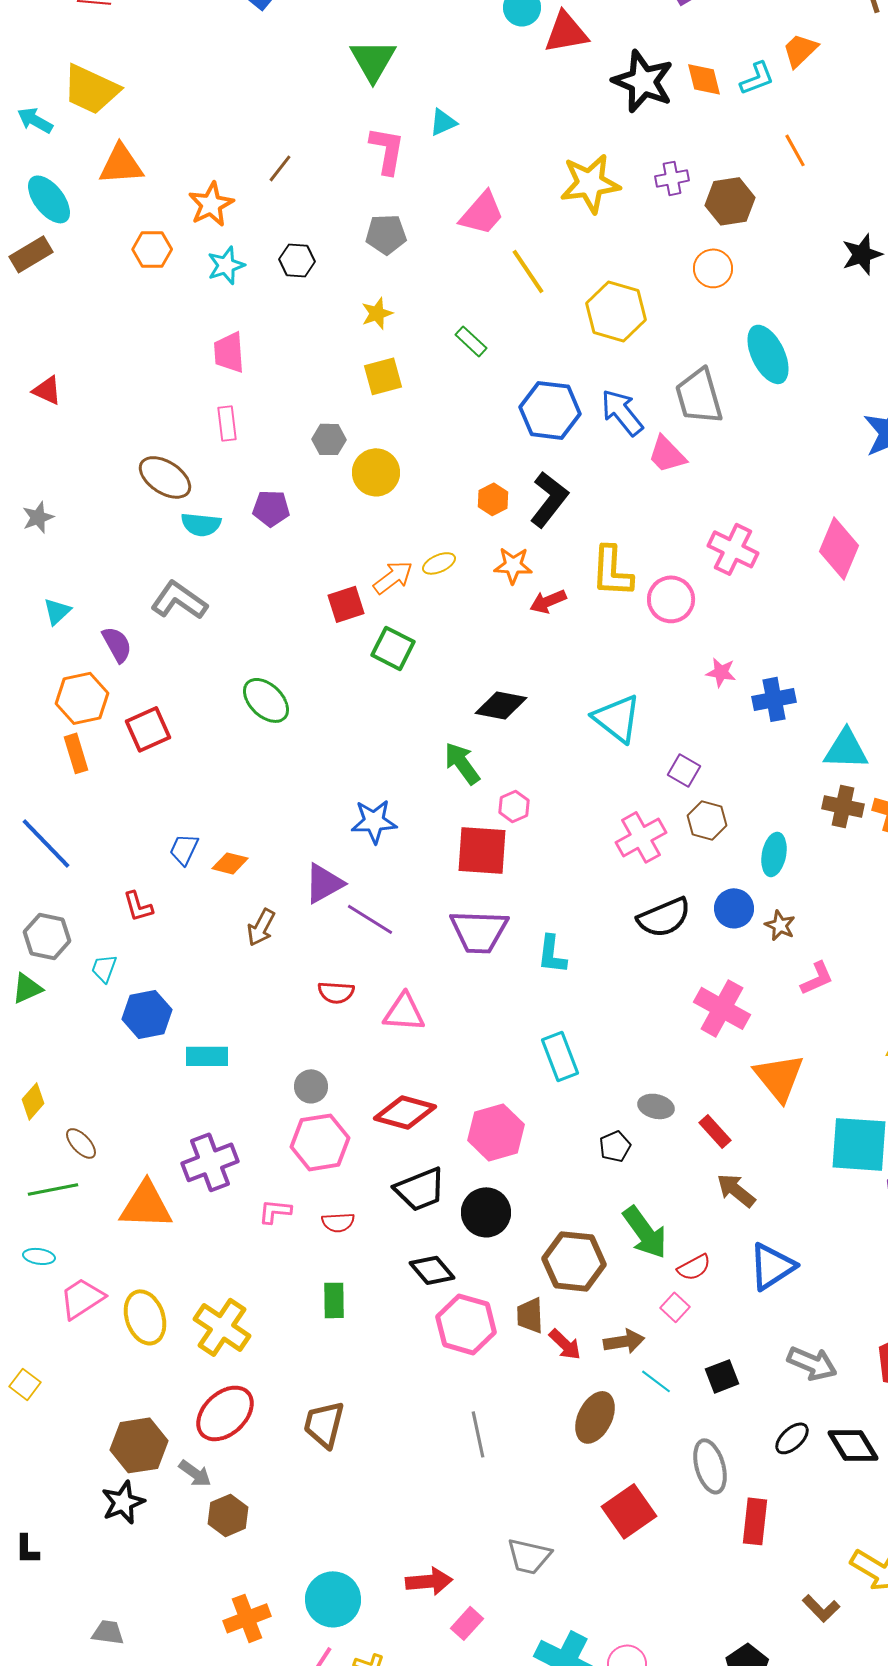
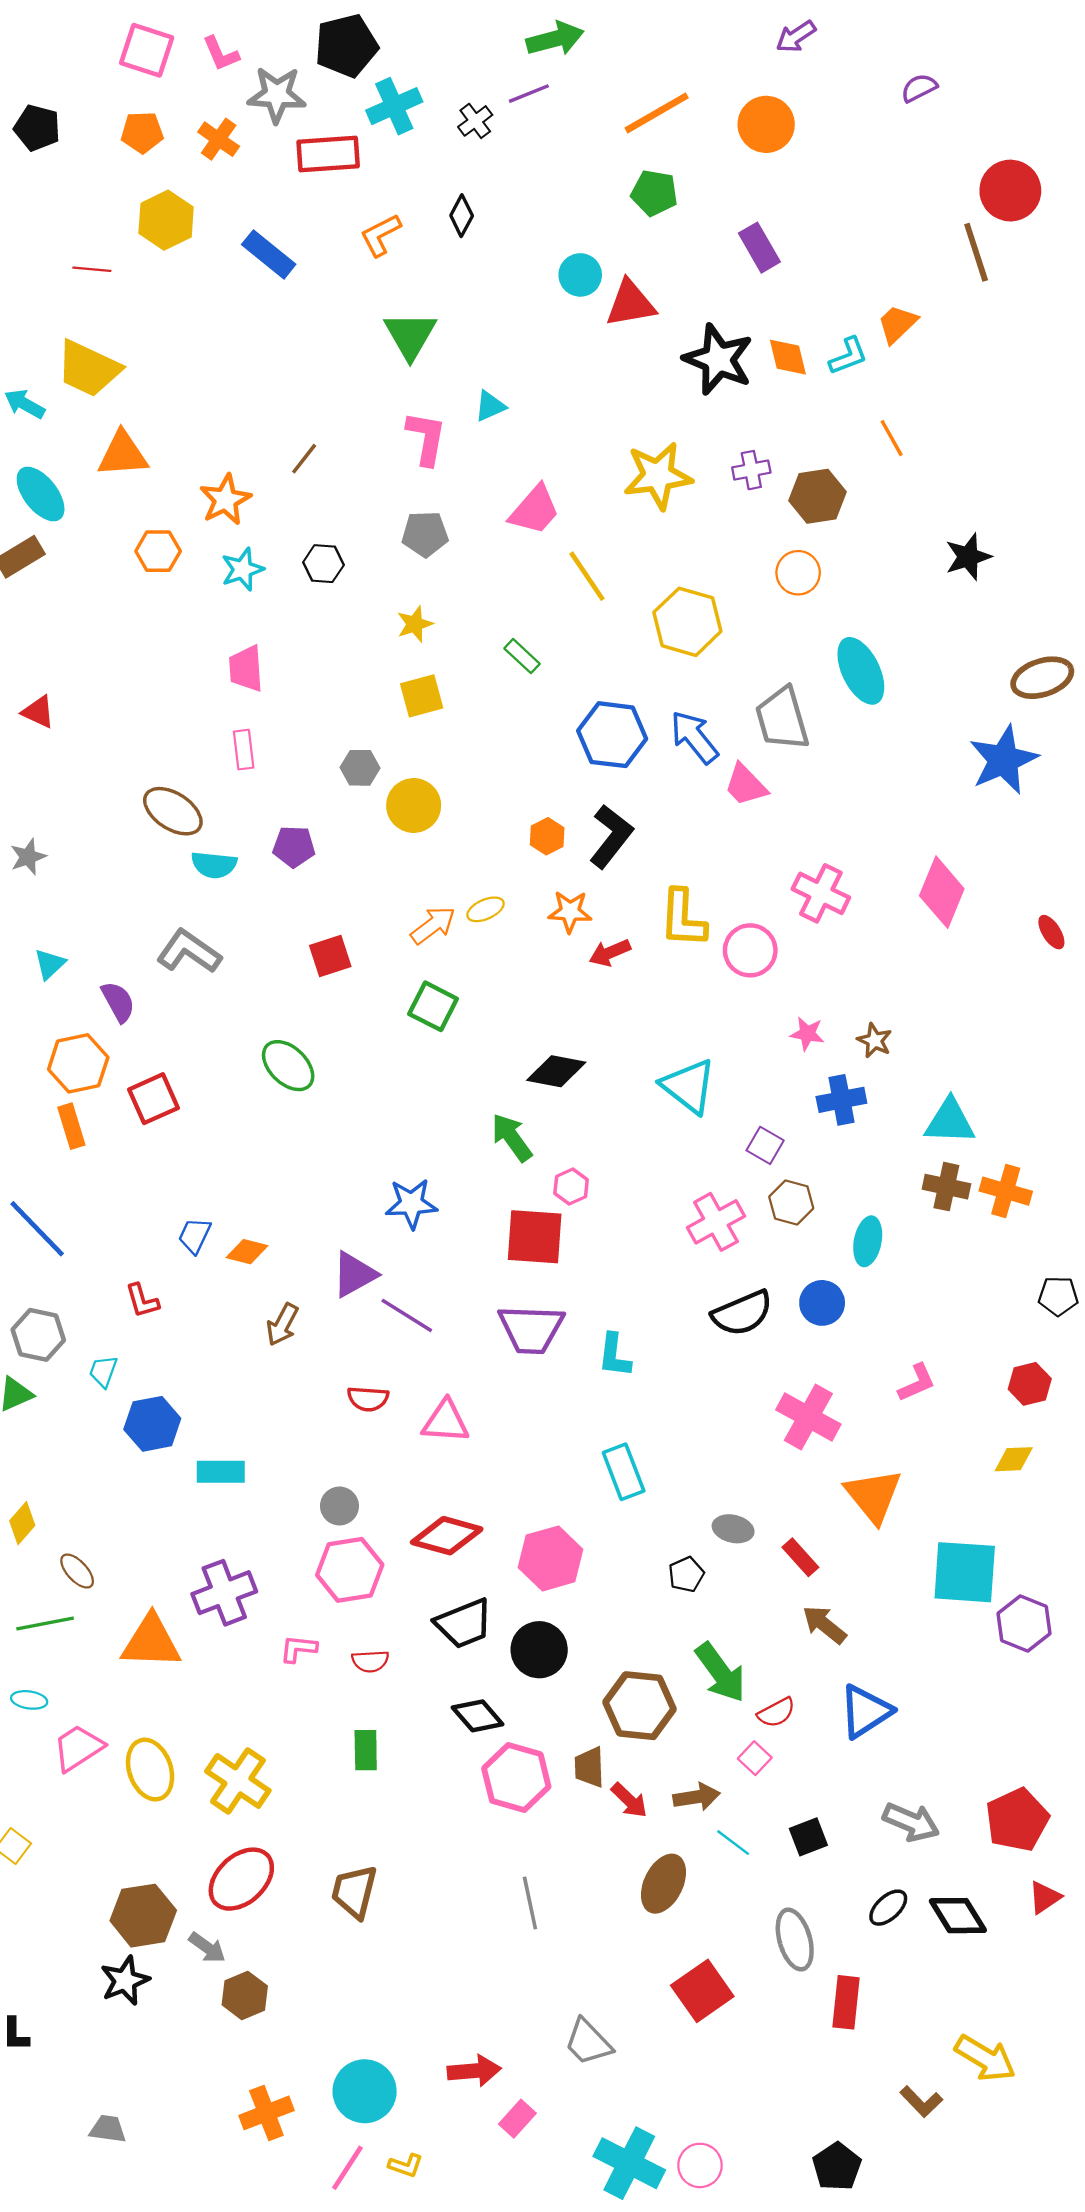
red square: (346, 604) -> (330, 956), moved
blue cross: (774, 699) -> (841, 1100), moved
brown star: (780, 925) -> (875, 1041), moved
gray trapezoid: (529, 1556) -> (588, 2042), turned 33

